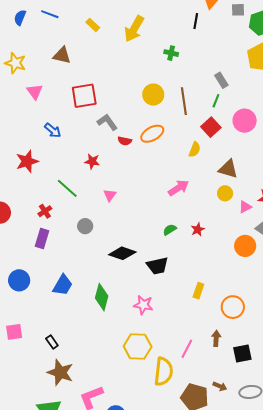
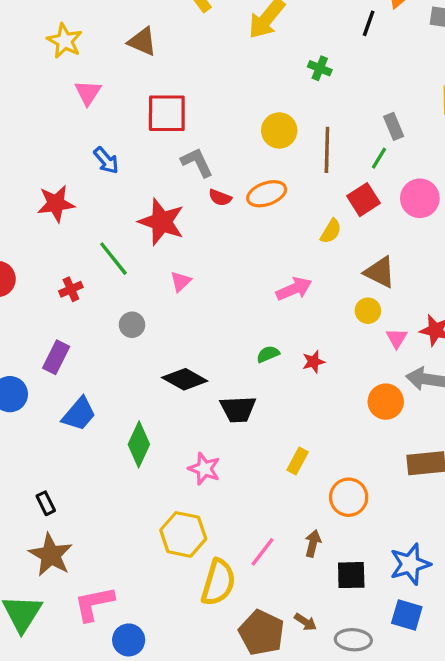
red star: (92, 161) -> (162, 222), size x1.8
pink triangle: (245, 207) -> (397, 338), turned -40
purple rectangle: (42, 238) -> (56, 357), moved

